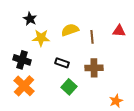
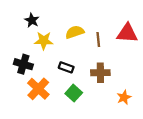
red triangle: (119, 31) -> (127, 33), size x1.5
orange cross: (24, 86) -> (38, 89), moved
orange star: (116, 101) -> (124, 97), moved

